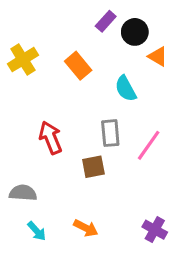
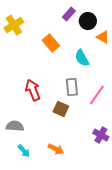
yellow cross: (23, 60) -> (14, 25), moved
brown square: (93, 167) -> (61, 109), turned 35
purple cross: (155, 230) -> (101, 135), moved

